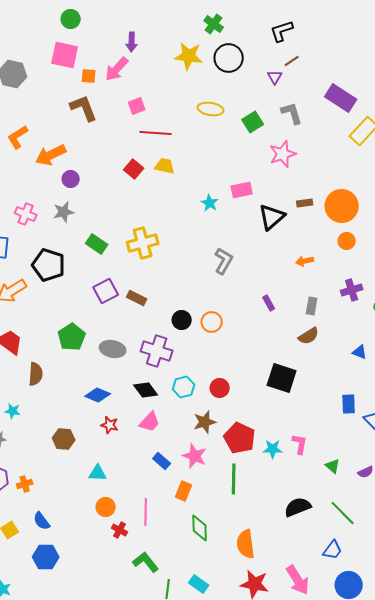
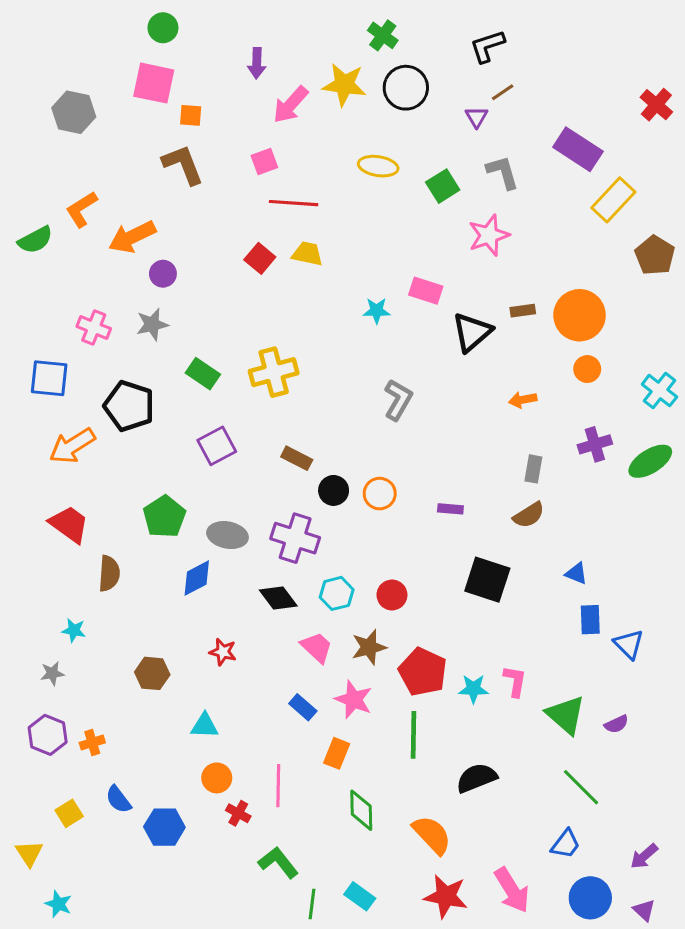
pink arrow: (117, 69) -> (291, 105), moved
pink rectangle: (242, 190) -> (426, 291), turned 30
cyan star: (210, 203) -> (377, 311), turned -30
brown rectangle: (137, 298) -> (297, 458), moved
purple rectangle: (269, 303) -> (450, 509), moved, turned -56
blue triangle: (360, 352) -> (576, 573), moved
blue diamond: (98, 395) -> (197, 578), moved, turned -50
pink trapezoid: (150, 422) -> (317, 647), moved, turned -90
green triangle: (333, 466) -> (566, 715), size x1.8
black semicircle: (298, 507) -> (477, 778), moved
orange semicircle: (246, 544) -> (432, 835), turned 144
blue hexagon: (46, 557) -> (164, 827), moved

